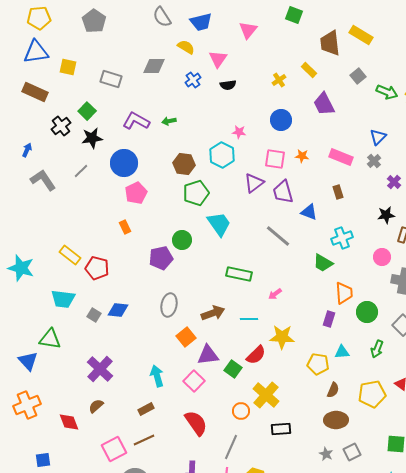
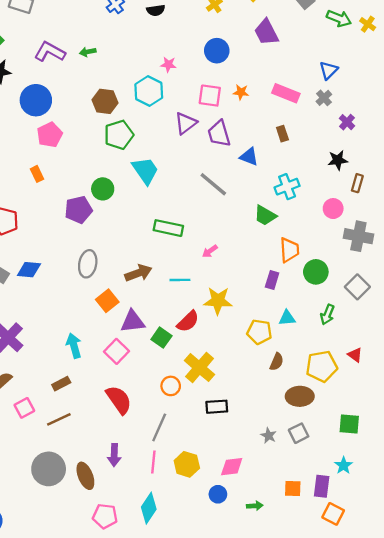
brown ellipse: (336, 420) -> (300, 396), moved
pink square: (114, 449) -> (24, 408), moved, size x0.7

